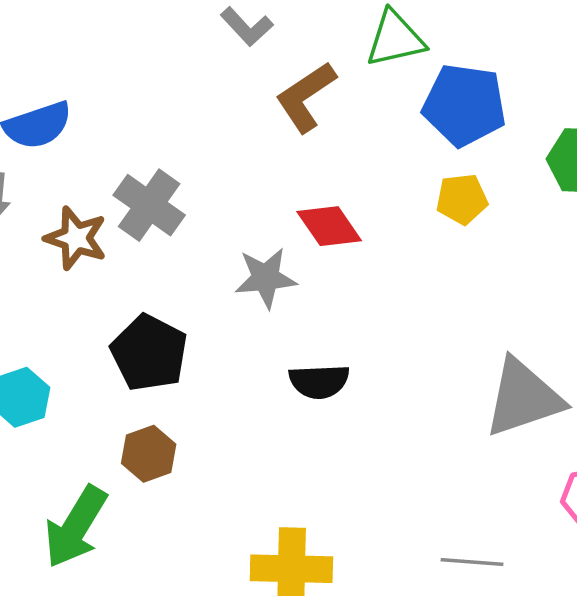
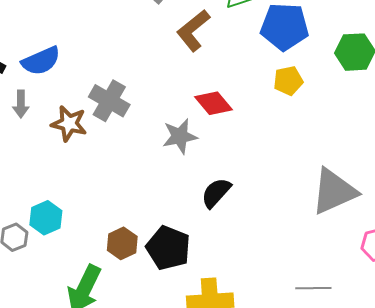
black pentagon: (149, 353) -> (168, 248), moved
black semicircle: (319, 381) -> (216, 193), turned 140

